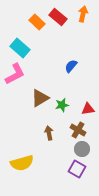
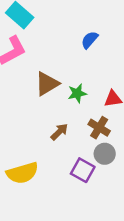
brown arrow: (49, 133) -> (59, 132), turned 56
purple square: (77, 169) -> (83, 170), moved

